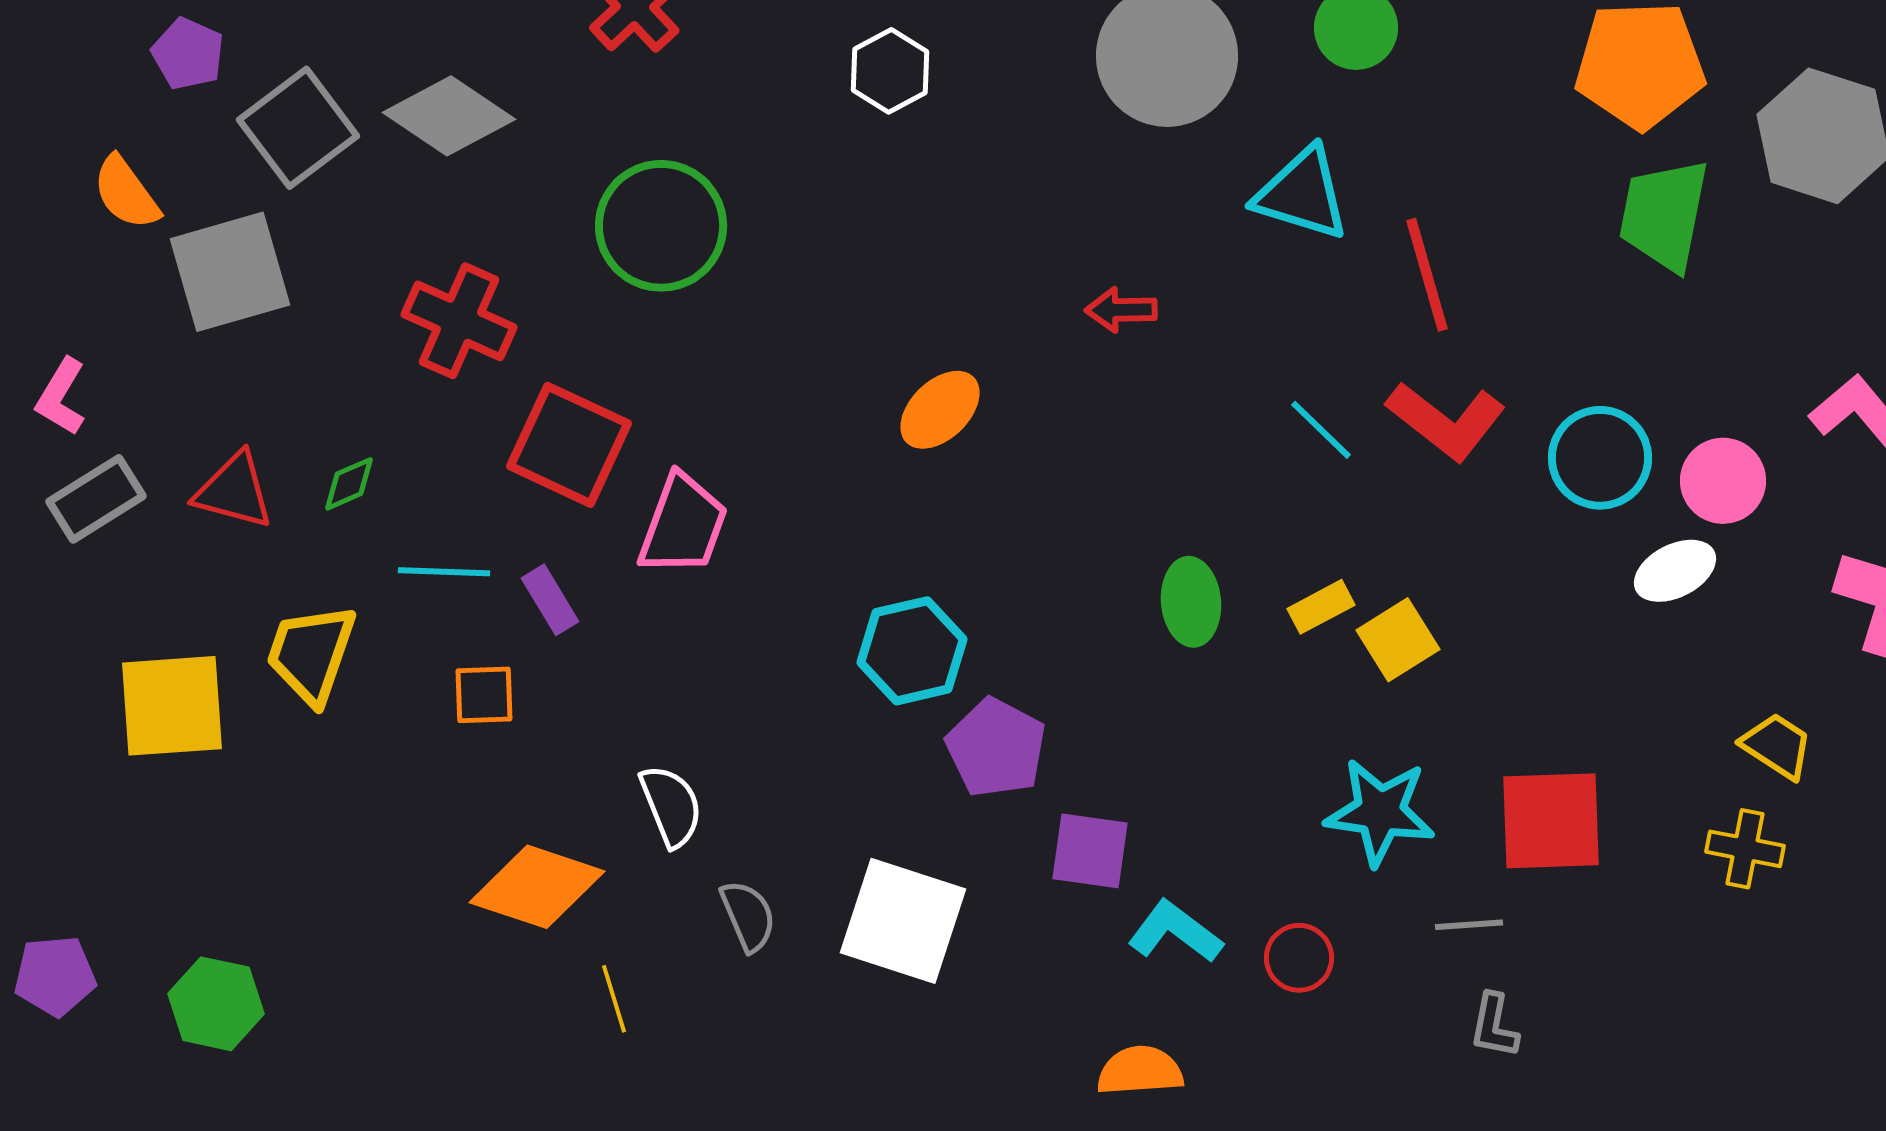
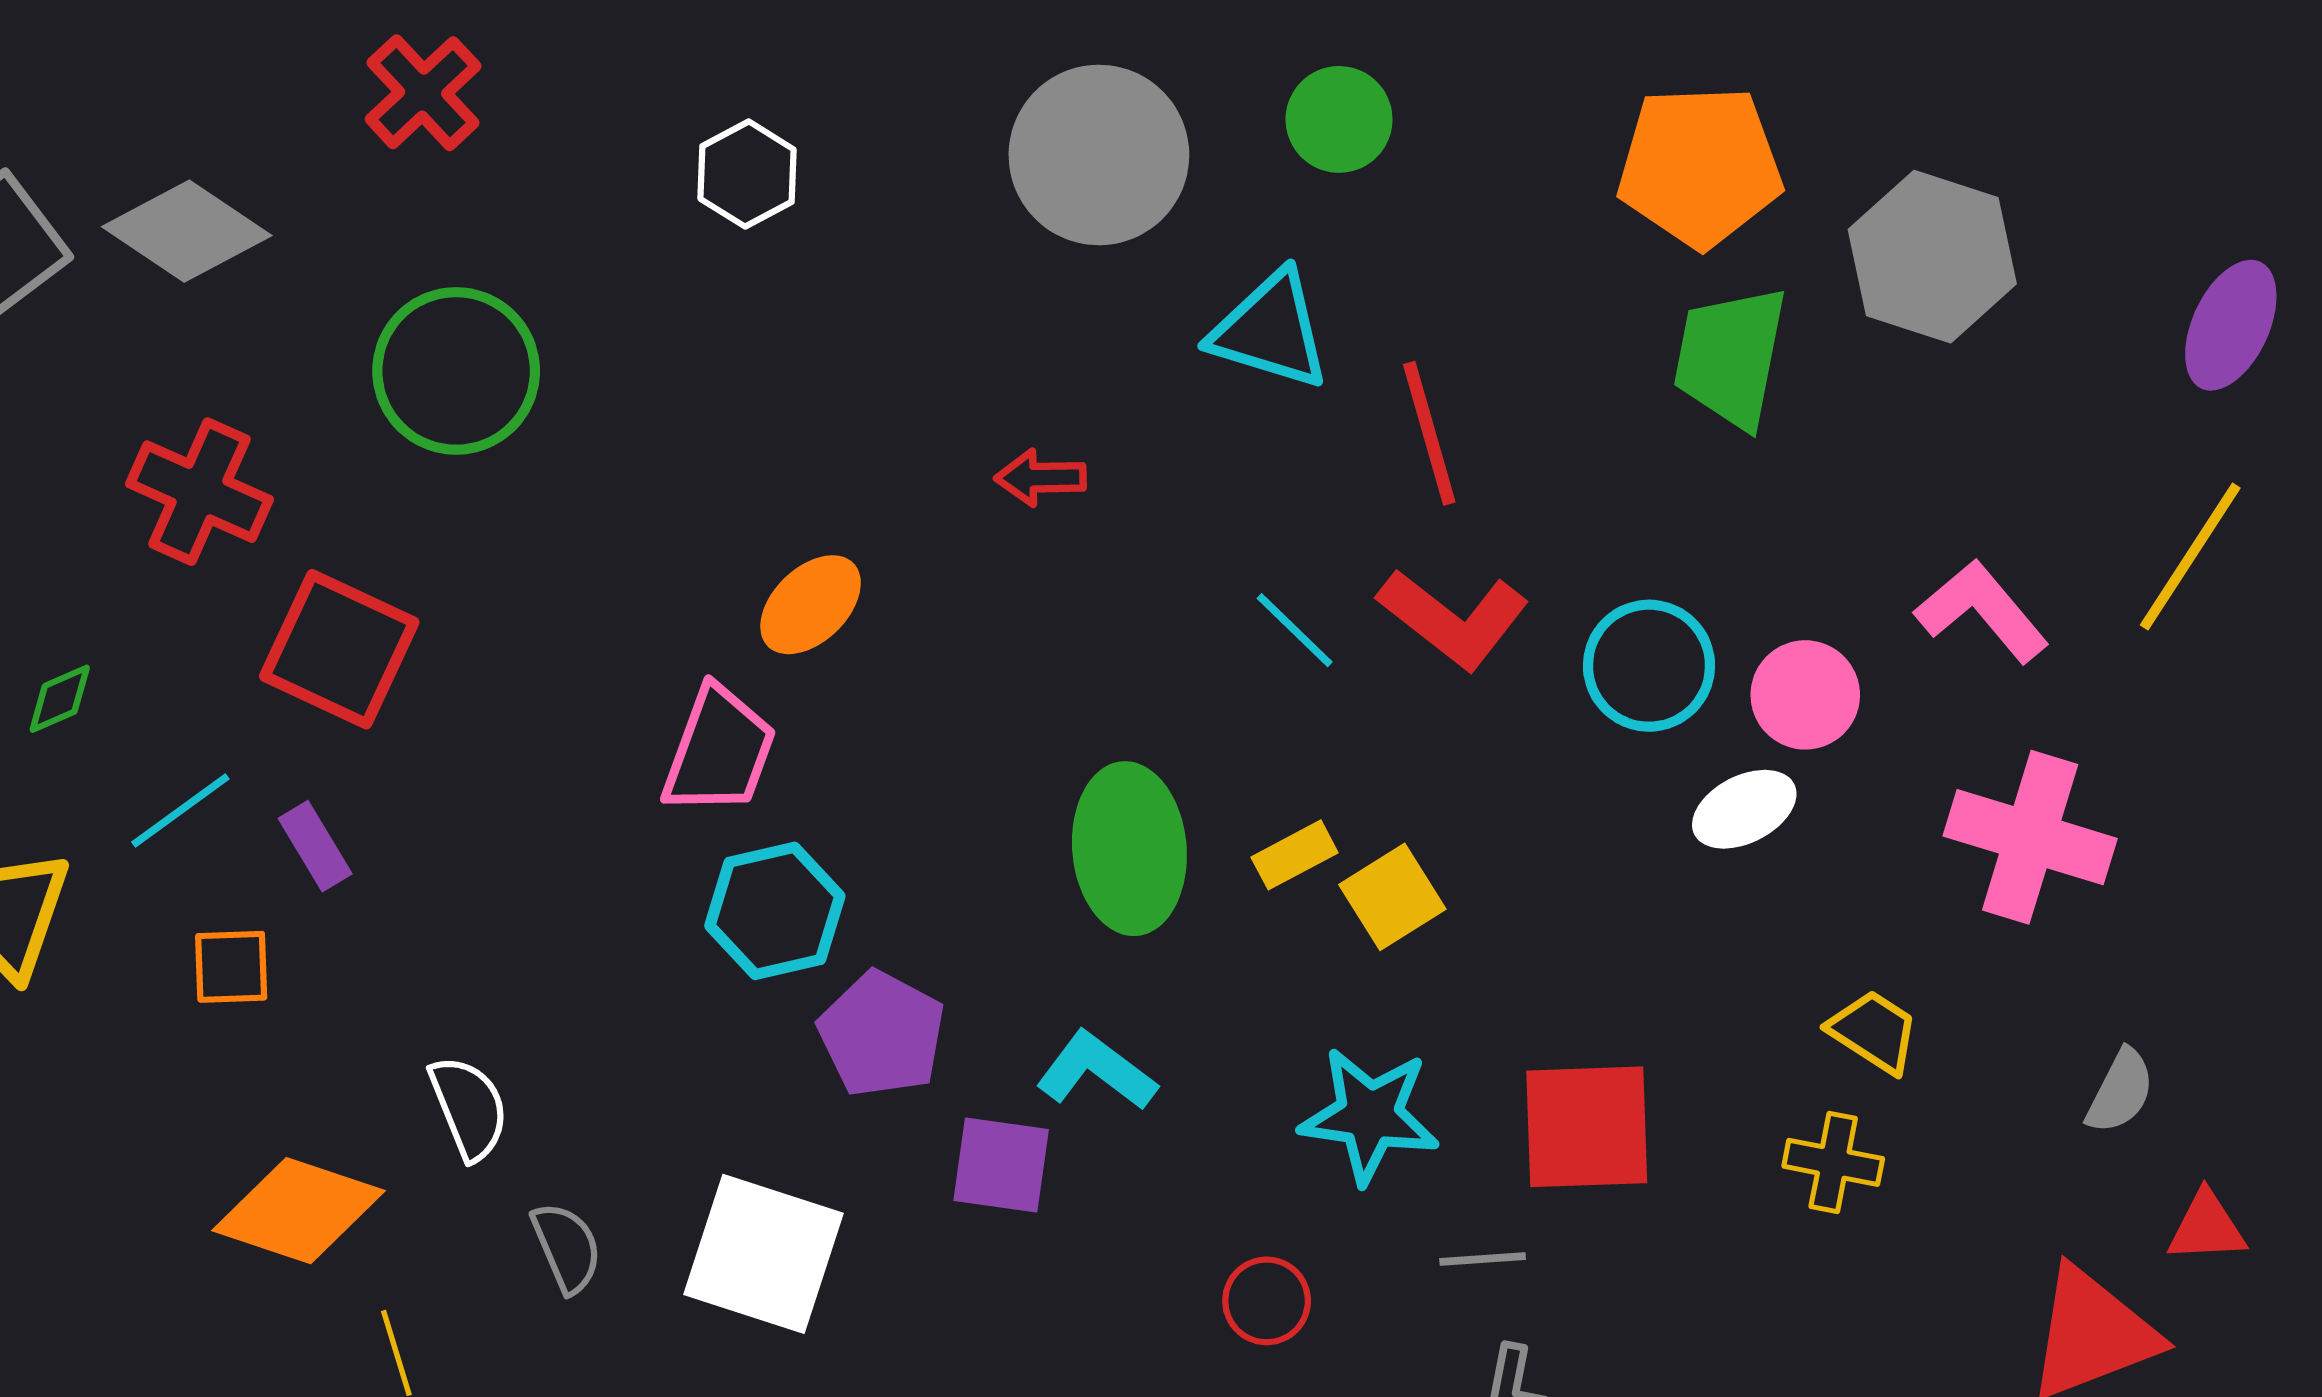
pink trapezoid: (683, 525) -> (719, 751), moved
cyan line: (444, 572) -> (180, 811), turned -38
green ellipse: (1191, 602) -> (1129, 849), size x1.5
cyan L-shape: (1175, 932) -> (1096, 1071), moved

